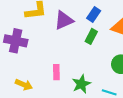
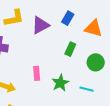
green rectangle: (91, 36) -> (70, 49), moved

